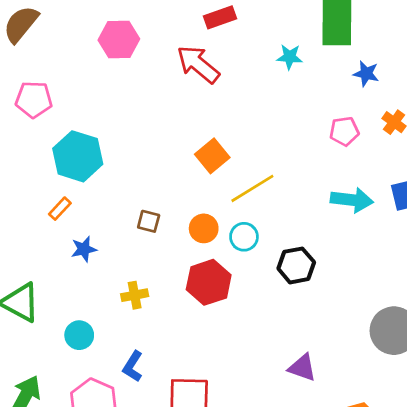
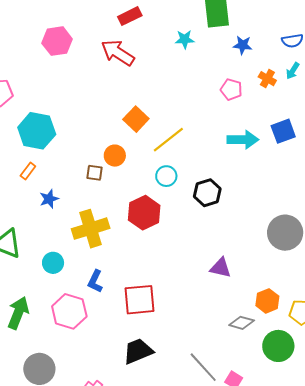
pink pentagon: (344, 131) -> (231, 90), turned 30
orange circle: (204, 228) -> (115, 156), moved
yellow cross: (135, 295) -> (91, 229), size x1.8

